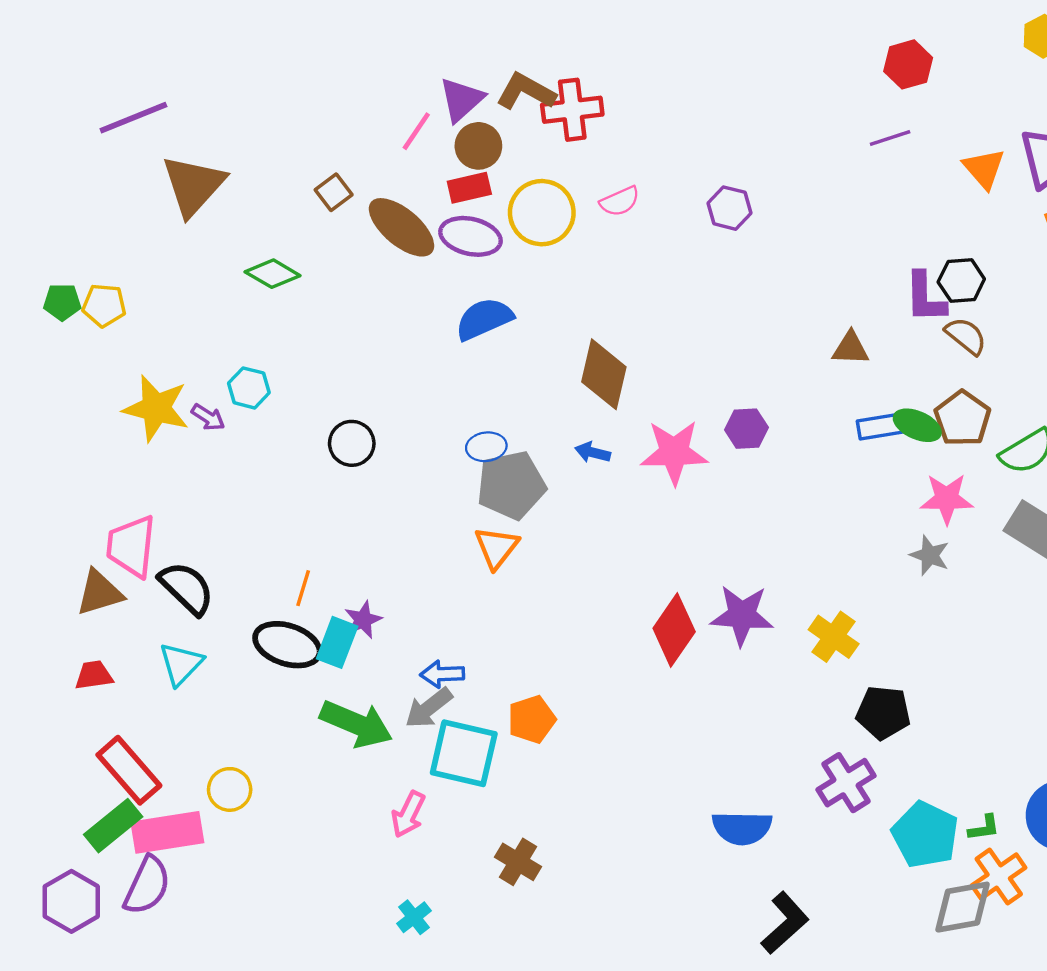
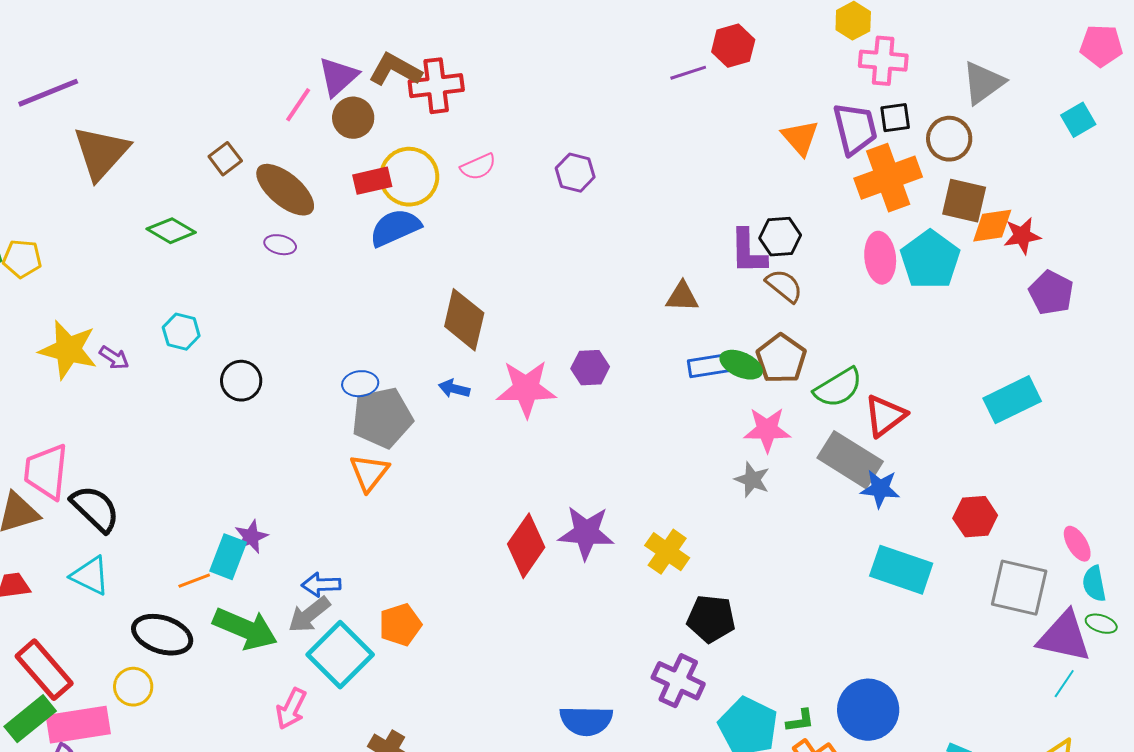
purple line: (890, 138) -> (688, 73), moved
red rectangle: (469, 188) -> (372, 181), moved
purple ellipse: (471, 236) -> (280, 245), moved, size x0.6
blue semicircle: (484, 319) -> (395, 228), moved
cyan hexagon: (249, 388) -> (181, 332), moved
orange line: (303, 588) -> (194, 581), moved, turned 52
black ellipse: (287, 645) -> (162, 635), moved
cyan triangle: (181, 664) -> (90, 576), turned -48
cyan square: (464, 753) -> (340, 655), turned 32
purple cross: (846, 783) -> (678, 681), turned -33

